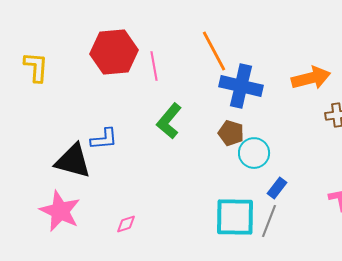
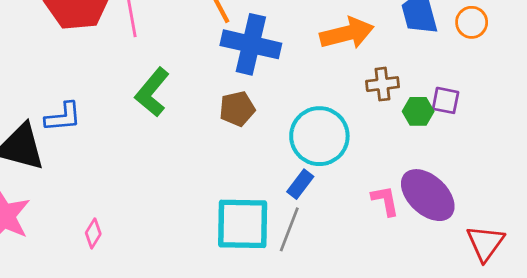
brown pentagon: (231, 133) -> (237, 109), turned -30
cyan circle: (254, 153) -> (319, 136), moved, size x1.4
pink diamond: (126, 224) -> (93, 233), turned -40

